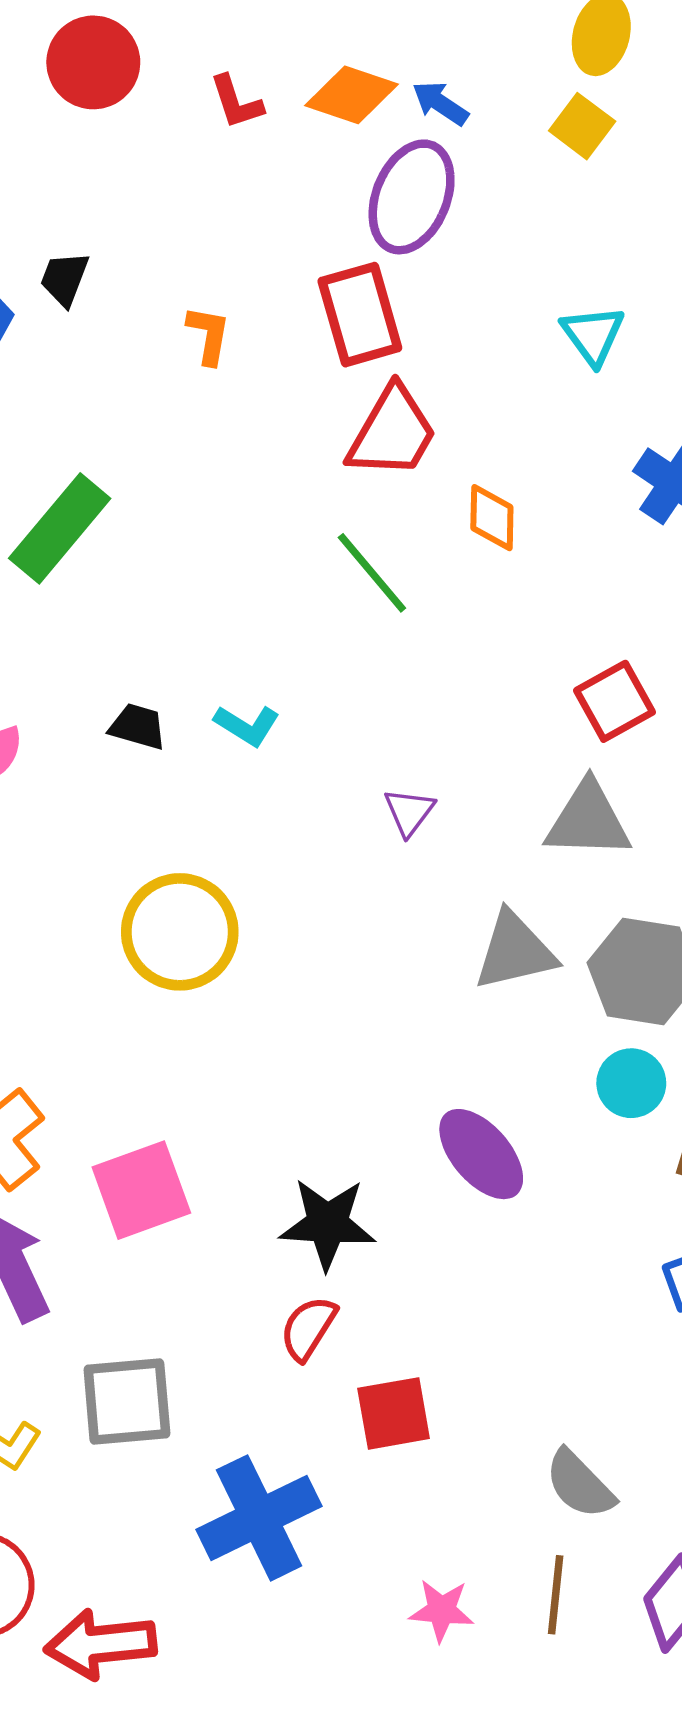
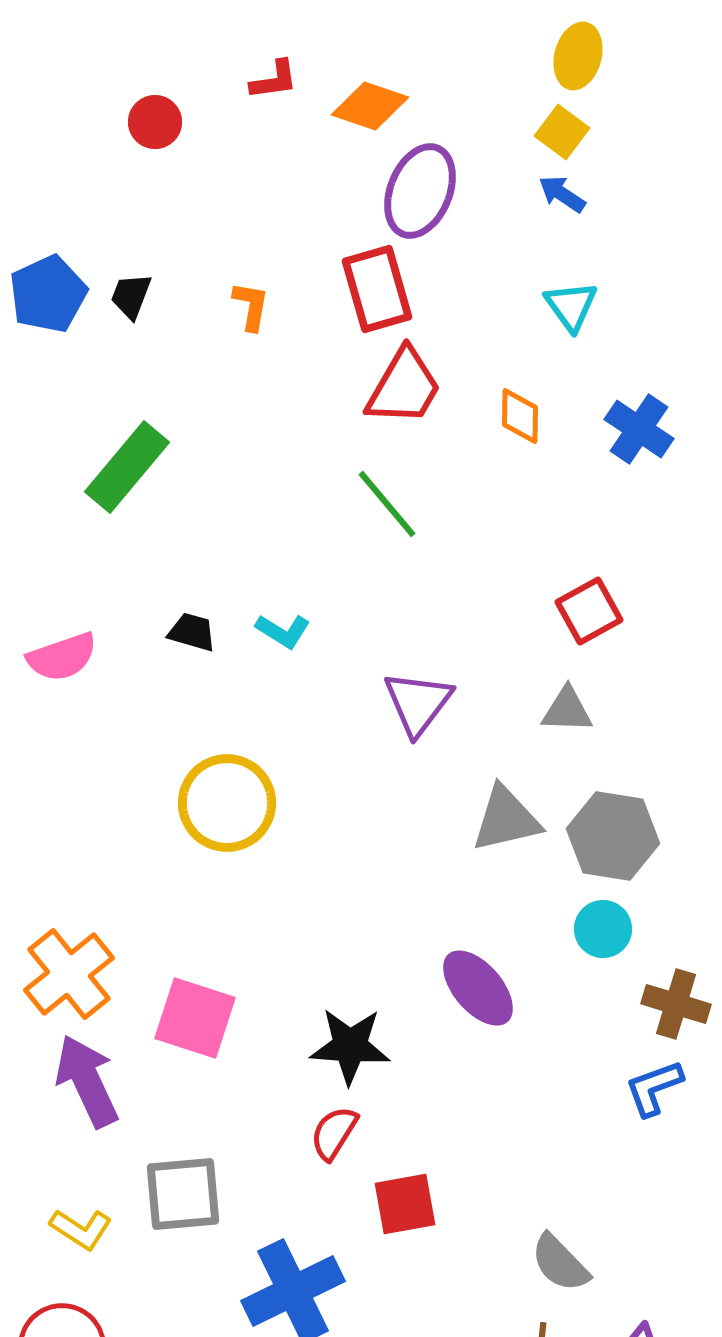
red circle: (93, 62) -> (155, 122), moved, size x0.7
red L-shape: (236, 102) -> (274, 80), moved, turned -80
blue arrow: (440, 103) -> (562, 194), moved
black trapezoid: (64, 279) -> (131, 296), moved
orange diamond: (492, 518) -> (520, 416), moved
purple triangle: (409, 812) -> (418, 703), size x1.6
gray triangle: (588, 820) -> (567, 710), size x0.7
pink square: (141, 1190) -> (195, 1018), turned 38

